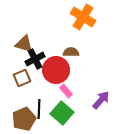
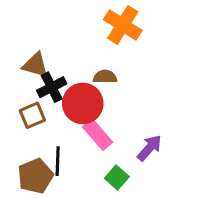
pink rectangle: (66, 91) -> (98, 135), size x1.5
green square: (62, 113) -> (117, 177), moved, size x0.7

